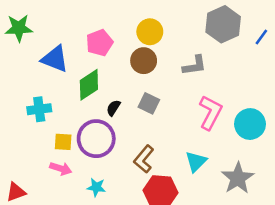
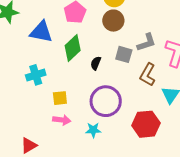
gray L-shape: (194, 65) -> (146, 42), moved
purple circle: (96, 139) -> (106, 101), moved
brown L-shape: (144, 159) -> (148, 75), moved

